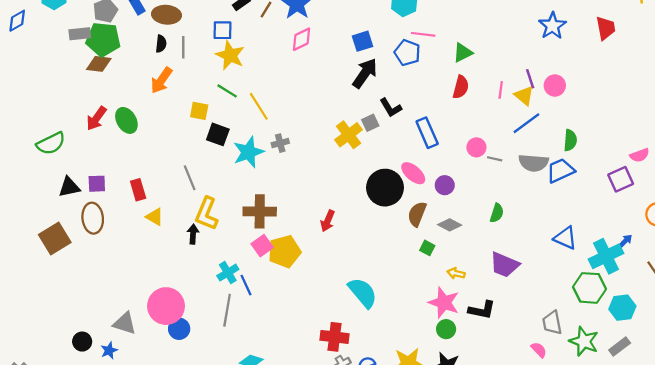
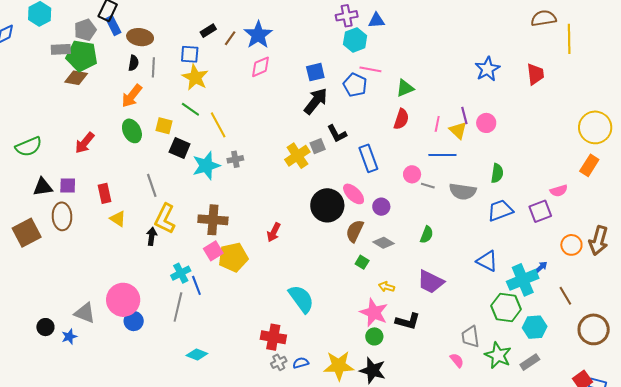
red arrow: (96, 118) -> (85, 143), moved
green ellipse: (126, 120) -> (132, 131), moved
blue line: (526, 123) -> (442, 155), moved, turned 32
blue trapezoid: (560, 171) -> (500, 210), moved

